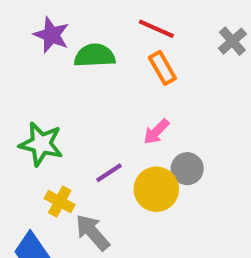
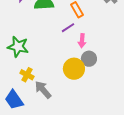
pink arrow: (156, 132) -> (82, 41), moved, turned -40
purple line: (109, 173) -> (68, 28), moved

